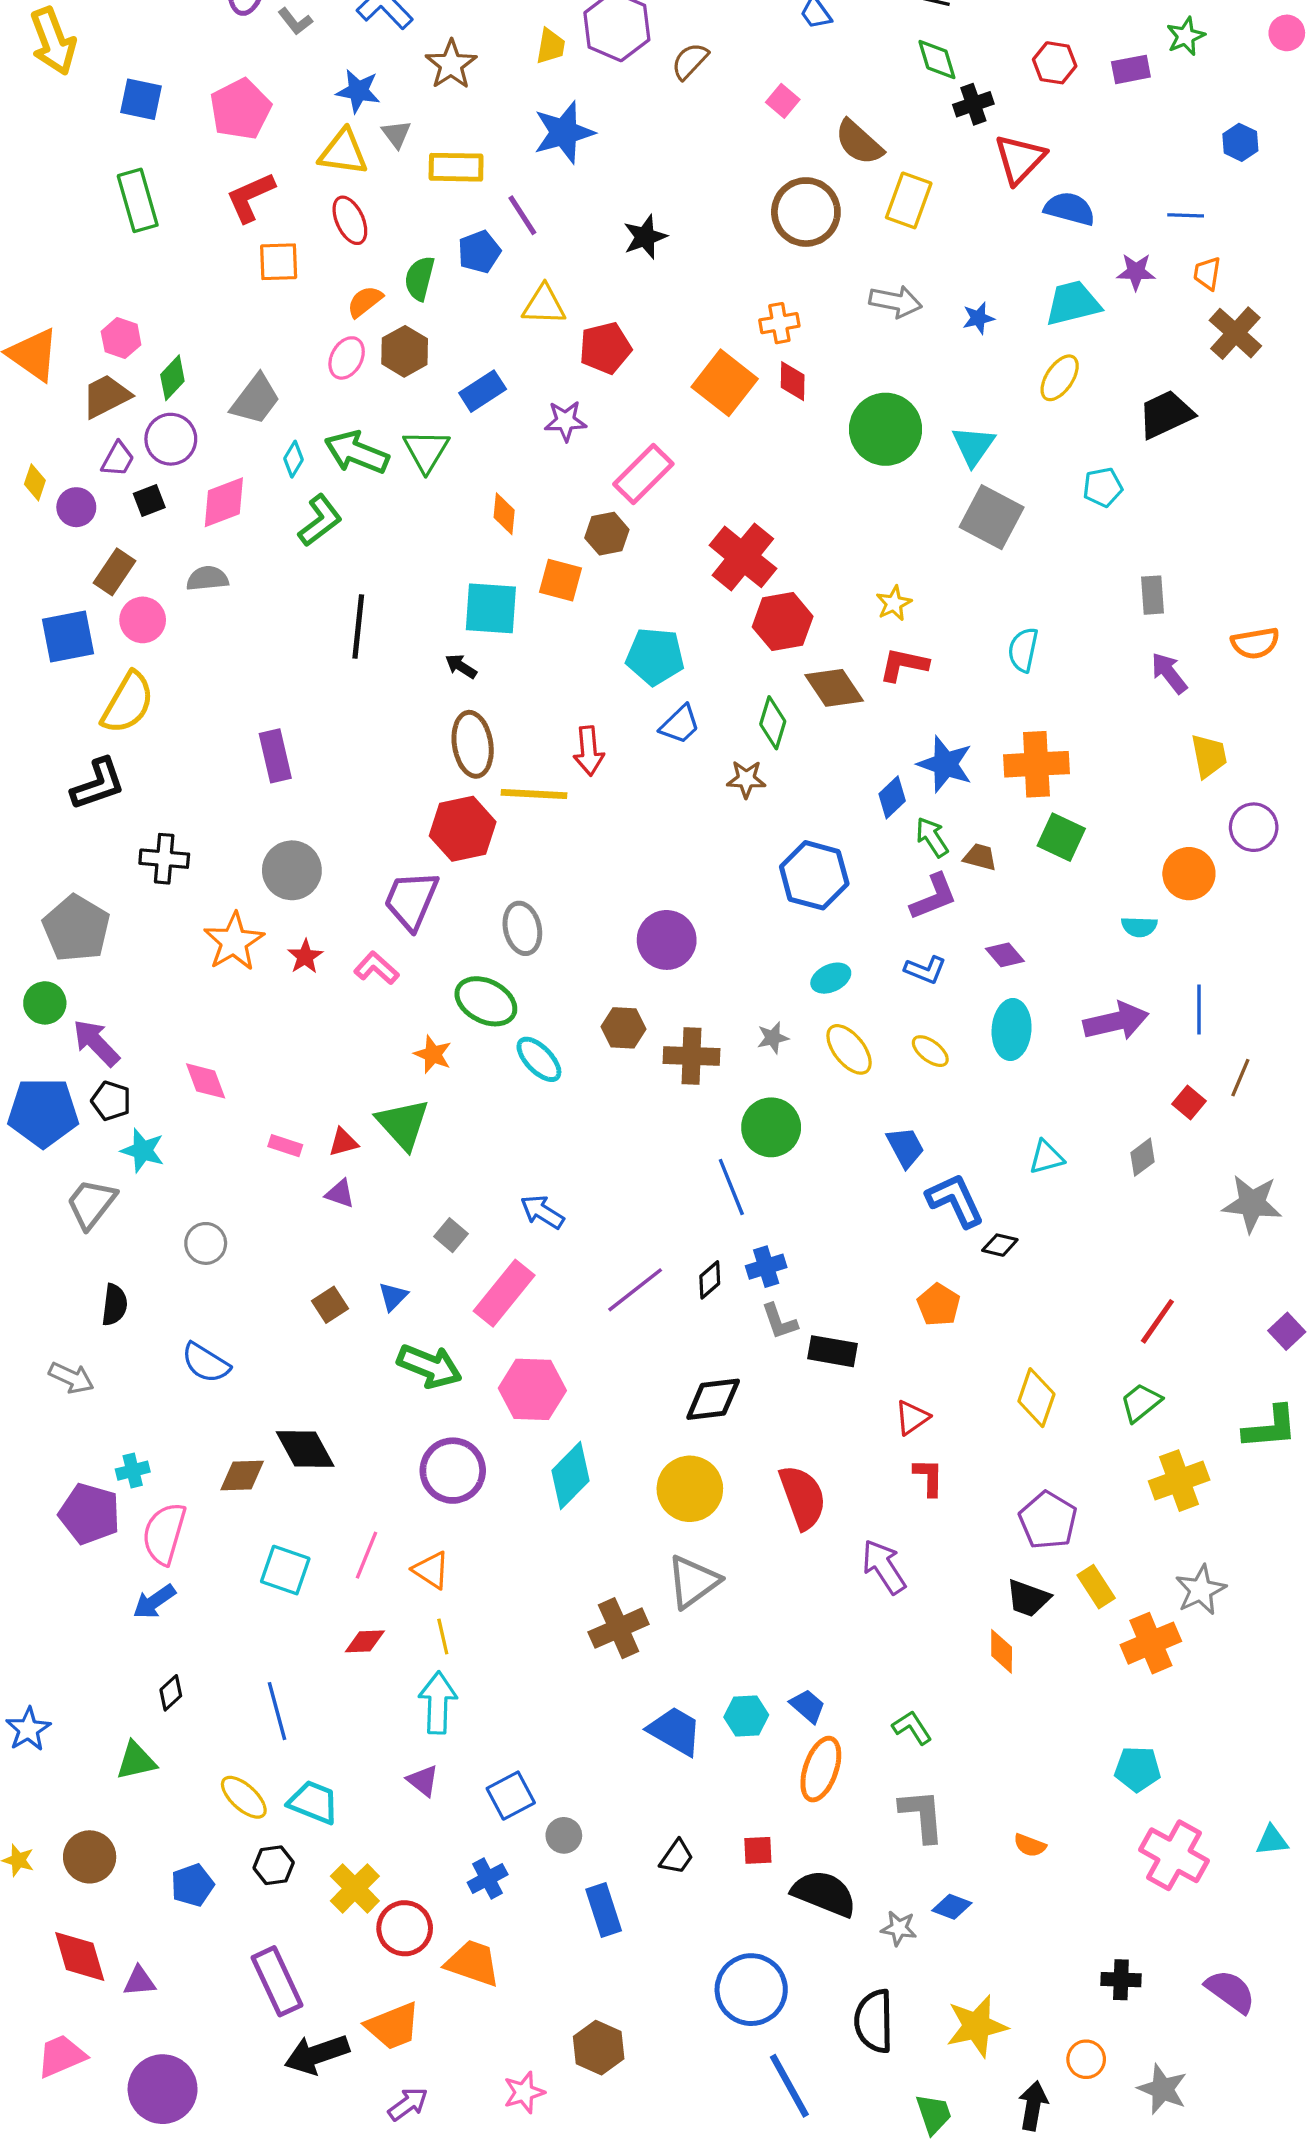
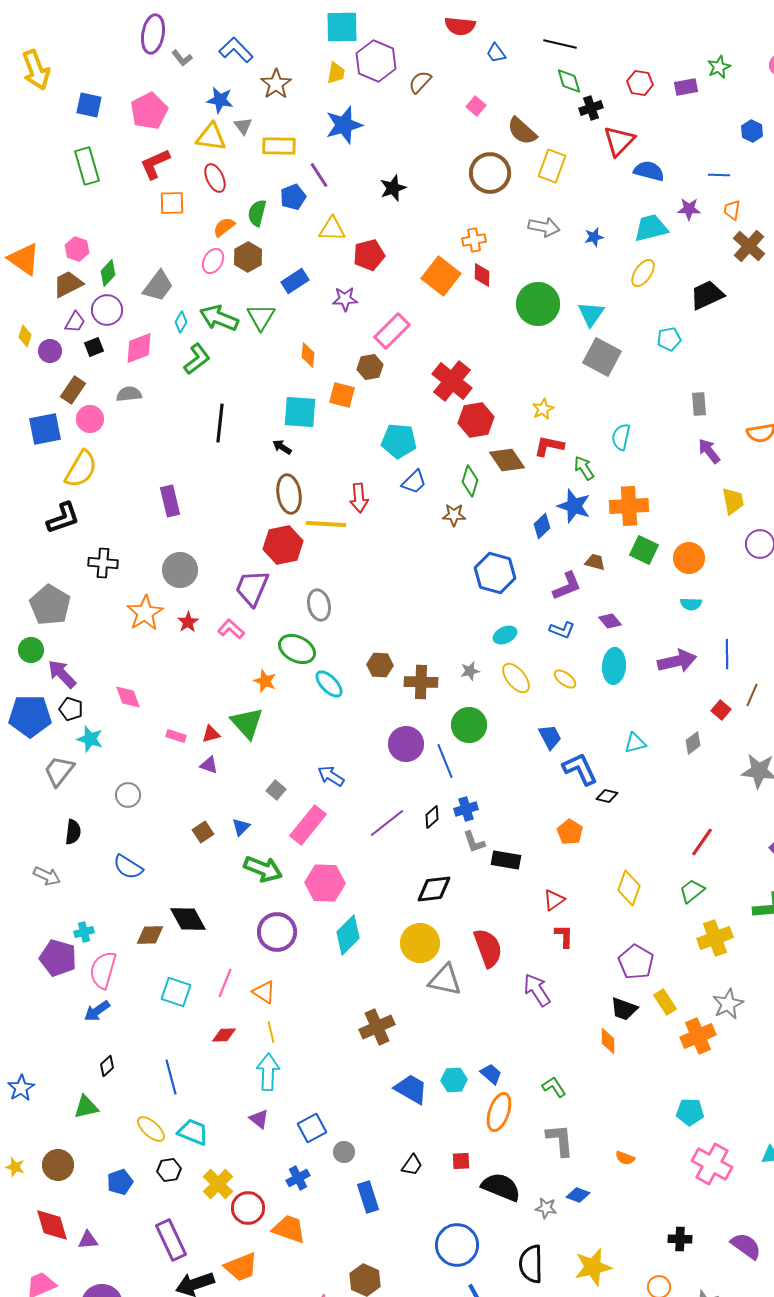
green arrow: (932, 837) -> (584, 468), moved
orange circle: (1189, 874) -> (689, 558), moved
purple circle: (667, 940) -> (406, 744), moved
gray triangle: (693, 1582) -> (445, 980), moved, turned 48

